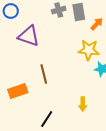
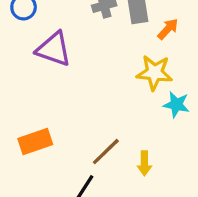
brown line: (44, 74) -> (106, 152), moved, turned 60

